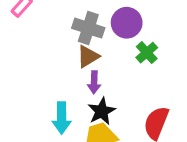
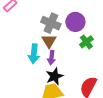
brown triangle: (88, 57) -> (49, 41), turned -35
cyan arrow: (62, 118) -> (34, 54), moved

